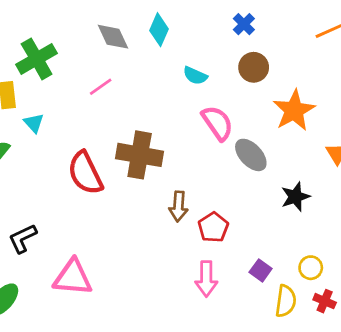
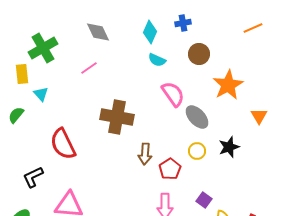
blue cross: (244, 24) -> (183, 23), moved, turned 35
cyan diamond: (159, 30) -> (150, 32), moved
red semicircle: (85, 173) -> (63, 144), moved
yellow circle: (311, 268) -> (197, 151), moved

